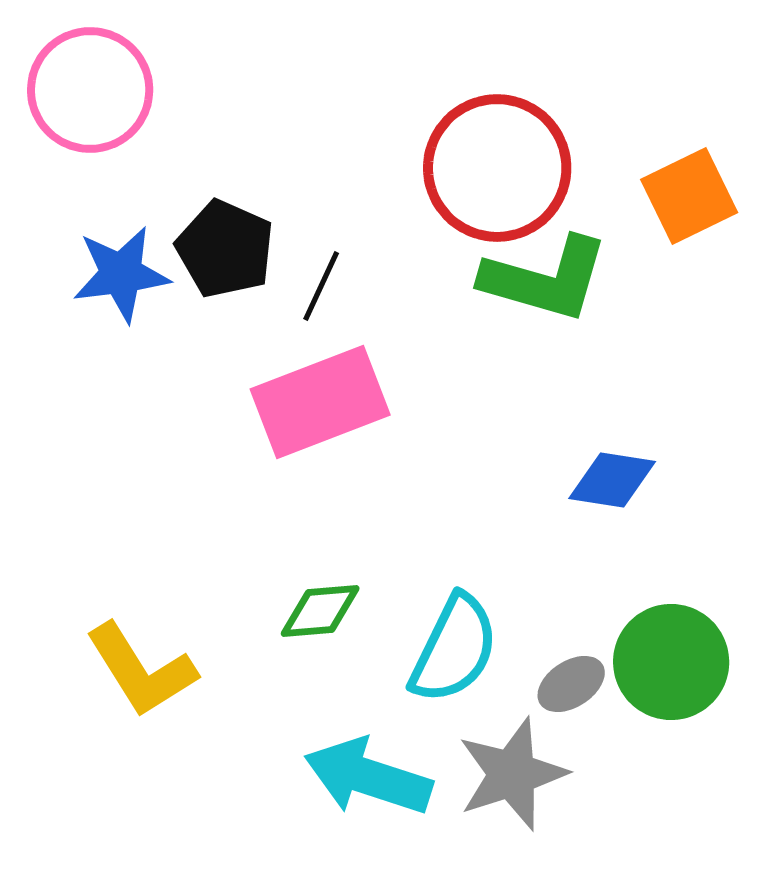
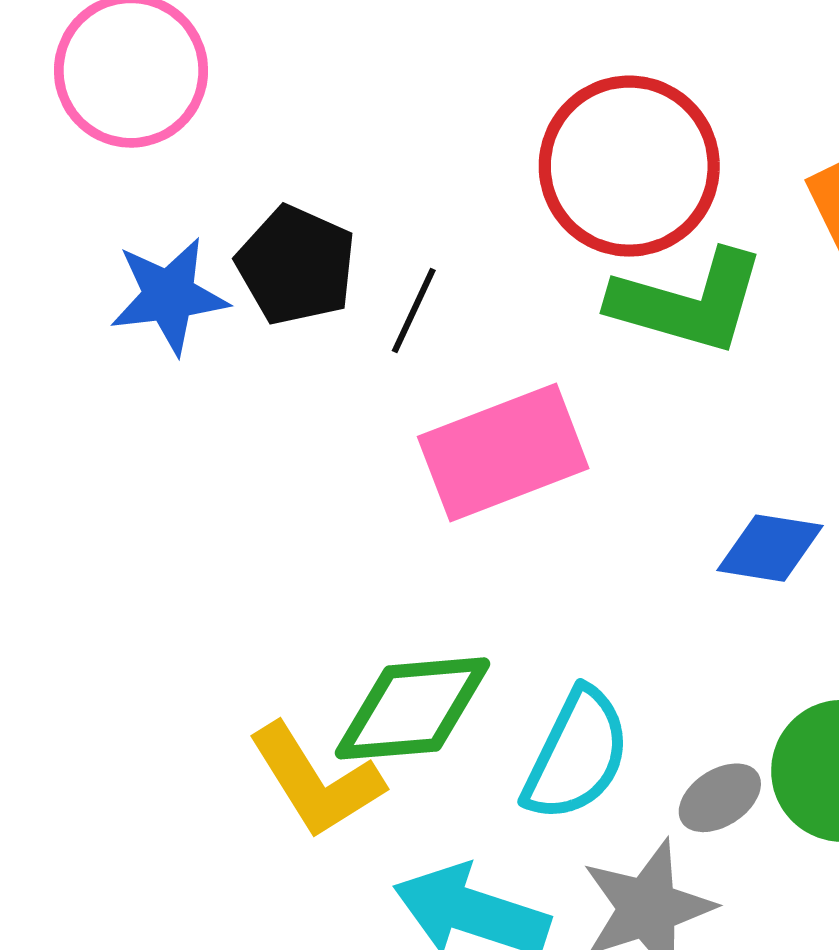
pink rectangle: (320, 402) -> (503, 453), moved
green diamond: (320, 611) -> (413, 708), size x1.6
yellow L-shape: (141, 670) -> (316, 781), moved

